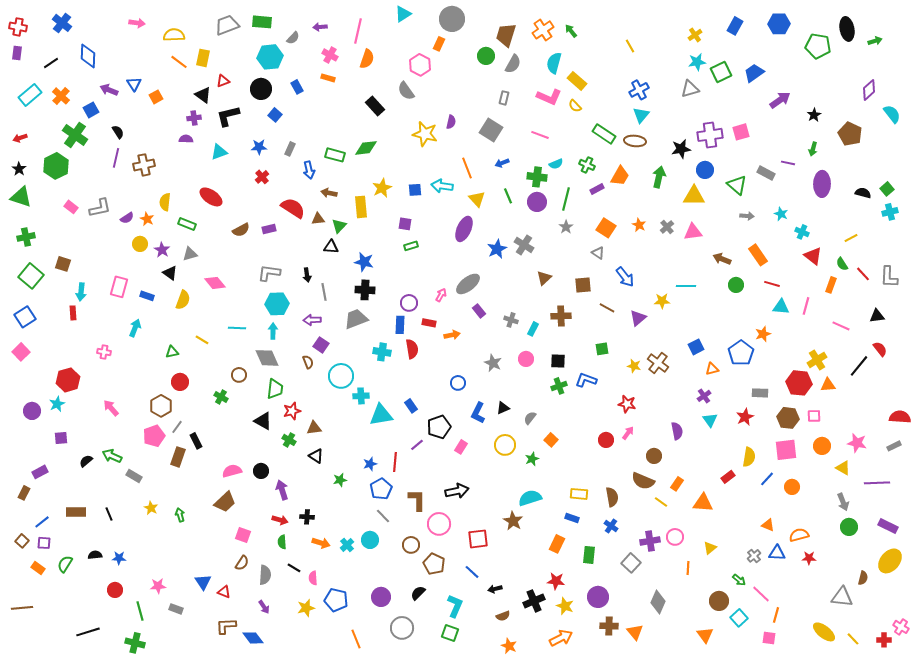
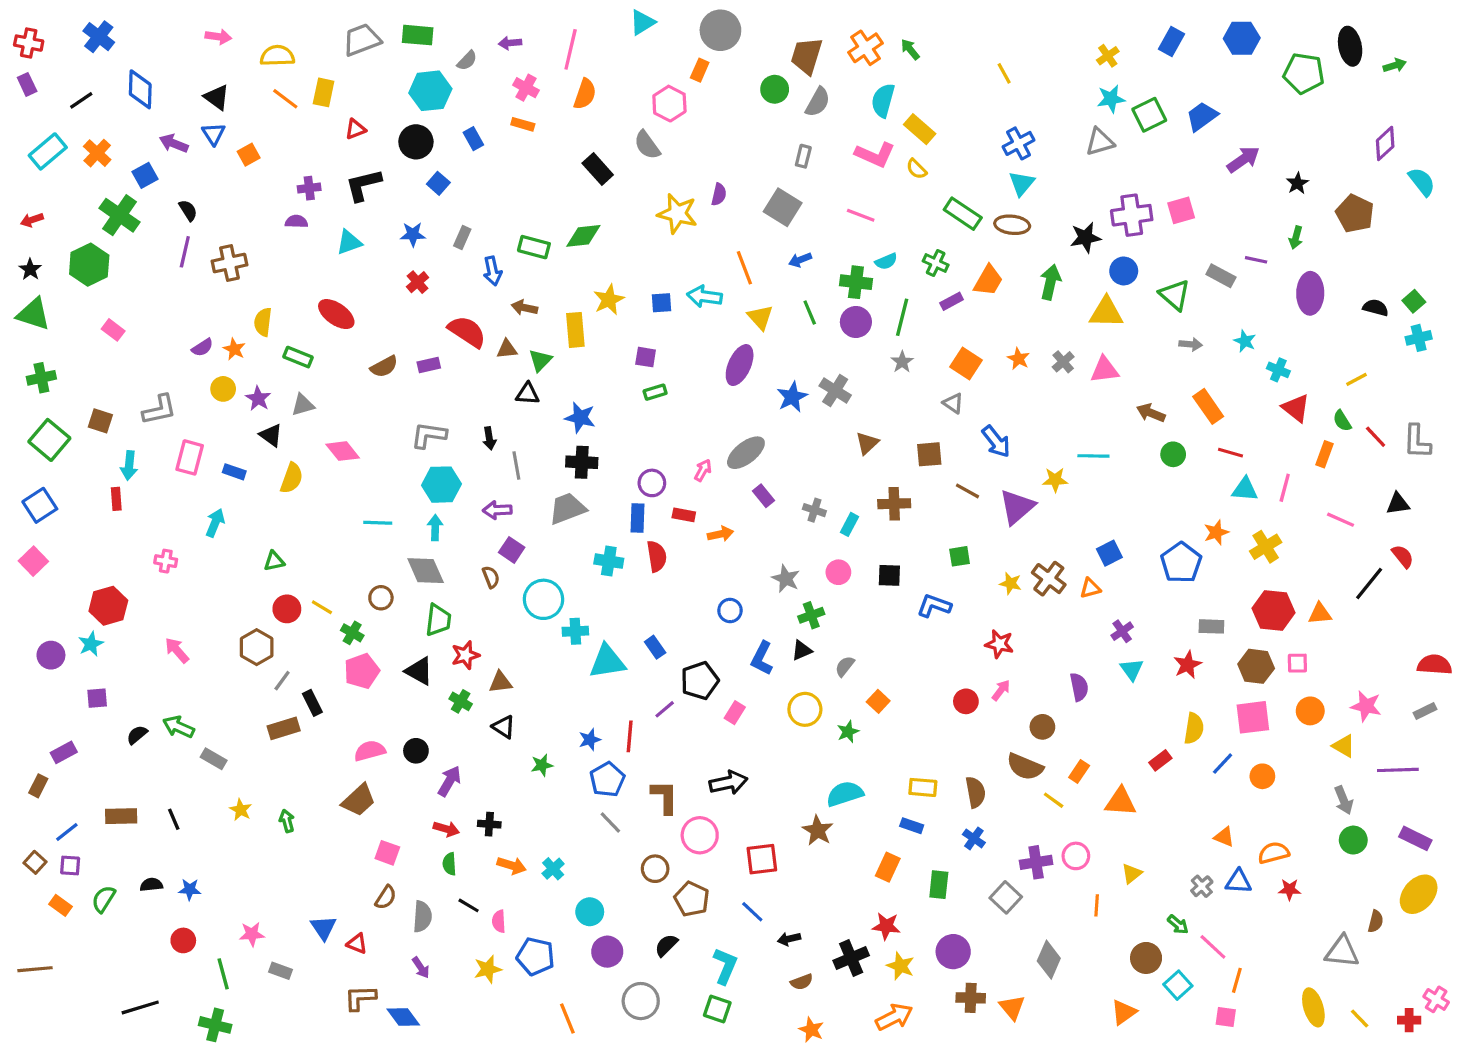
purple rectangle: (17, 53) -> (27, 84), turned -32
black triangle: (203, 95) -> (217, 97), moved
gray L-shape: (100, 208) -> (159, 410), moved
purple triangle: (638, 318) -> (1017, 507), size x1.4
yellow line: (202, 340) -> (322, 607), moved
yellow cross: (817, 360) -> (1266, 547), moved
orange triangle: (712, 369) -> (1090, 588), moved
green cross: (559, 386) -> (811, 615), moved
pink pentagon: (154, 436) -> (362, 671), moved
brown rectangle: (178, 457) -> (284, 728), turned 54
purple arrow: (282, 490) -> (449, 781), turned 48
cyan circle: (370, 540) -> (590, 912), moved
yellow ellipse: (824, 632) -> (1313, 1007), turned 35
orange triangle: (705, 635) -> (1124, 1012), turned 30

